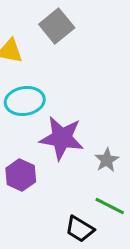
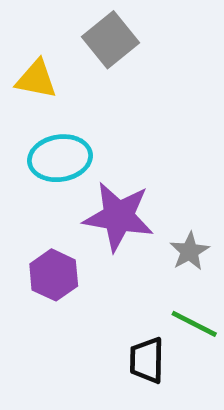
black trapezoid: (80, 229) -> (147, 360), turned 60

